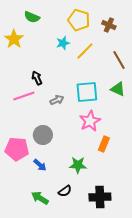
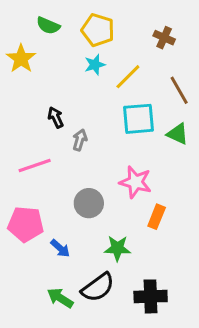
yellow pentagon: (79, 20) -> (98, 30), moved
cyan square: (87, 92) -> (138, 119), moved
pink line: (24, 96) -> (35, 166), moved
gray arrow: (57, 100) -> (80, 140), moved, turned -48
pink star: (90, 121) -> (135, 182), turned -30
gray circle: (43, 135) -> (89, 203), moved
black semicircle: (65, 191) -> (98, 287), size x1.6

